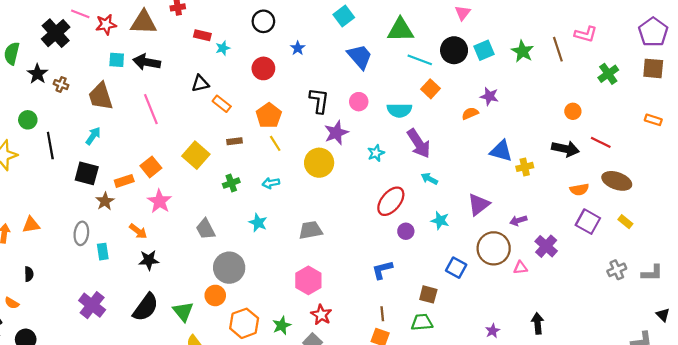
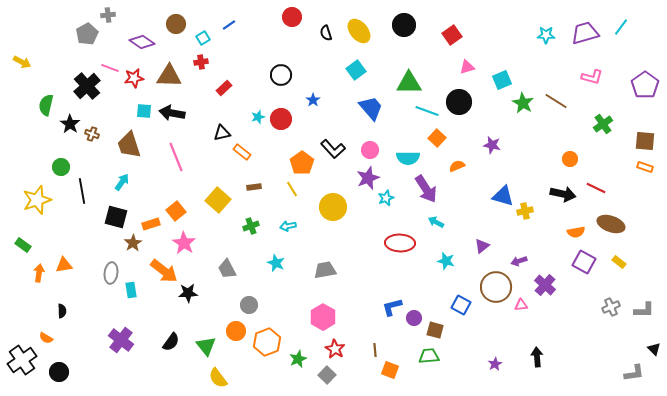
pink triangle: (463, 13) -> (467, 67), turned 35
pink L-shape: (586, 34) -> (592, 77), moved
red rectangle: (202, 35) -> (224, 88), turned -56
cyan star: (223, 48) -> (258, 117), moved
brown line: (558, 49) -> (556, 101), turned -40
cyan square: (484, 50) -> (502, 80), moved
brown square: (653, 68) -> (645, 141), moved
black L-shape: (319, 101) -> (333, 149), turned 130
orange semicircle: (470, 113) -> (457, 166), moved
orange pentagon: (269, 116) -> (302, 163), moved
purple star: (336, 133) -> (368, 178), moved
red ellipse: (391, 201) -> (400, 243), turned 52
purple triangle: (479, 204) -> (482, 246), size x0.7
orange arrow: (138, 231) -> (164, 271), size x1.6
purple circle: (406, 231) -> (414, 318), moved
black star: (149, 260) -> (188, 293), moved
gray circle: (229, 268) -> (249, 305), size x0.6
black semicircle: (146, 307) -> (171, 342), size x0.7
brown line: (382, 314) -> (375, 350), moved
orange hexagon: (244, 323) -> (267, 342), moved

